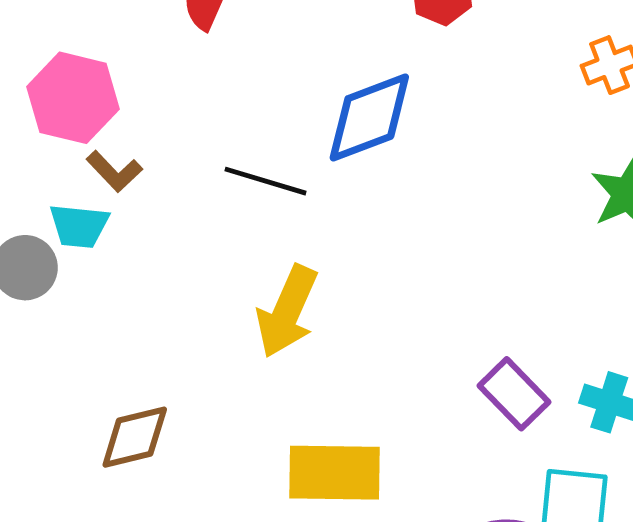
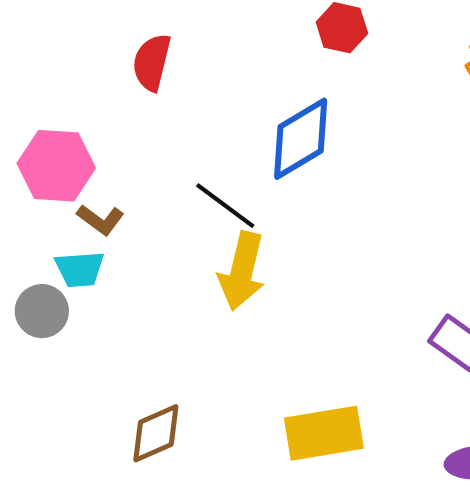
black line: (266, 181) -> (225, 206), turned 30
yellow arrow: (287, 311) -> (242, 271), moved

